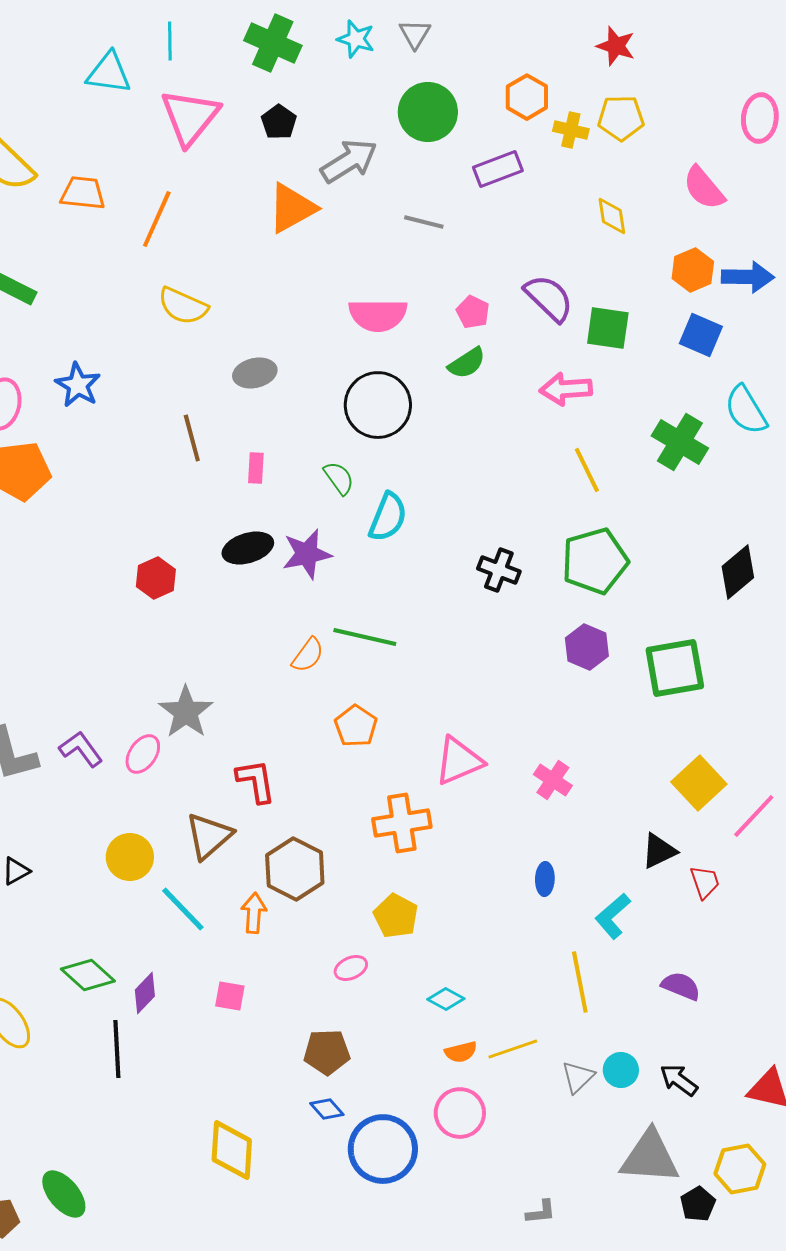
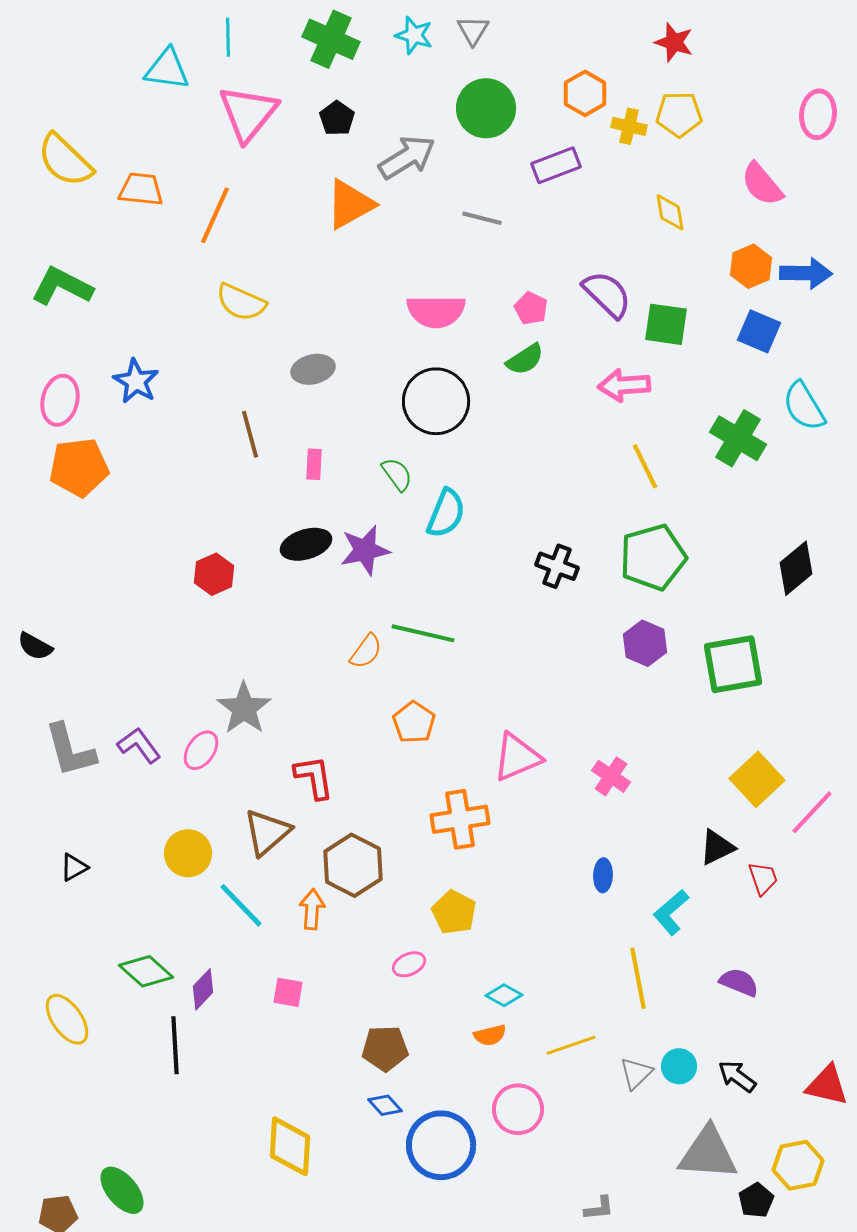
orange semicircle: (461, 1052) -> (490, 1035), moved

